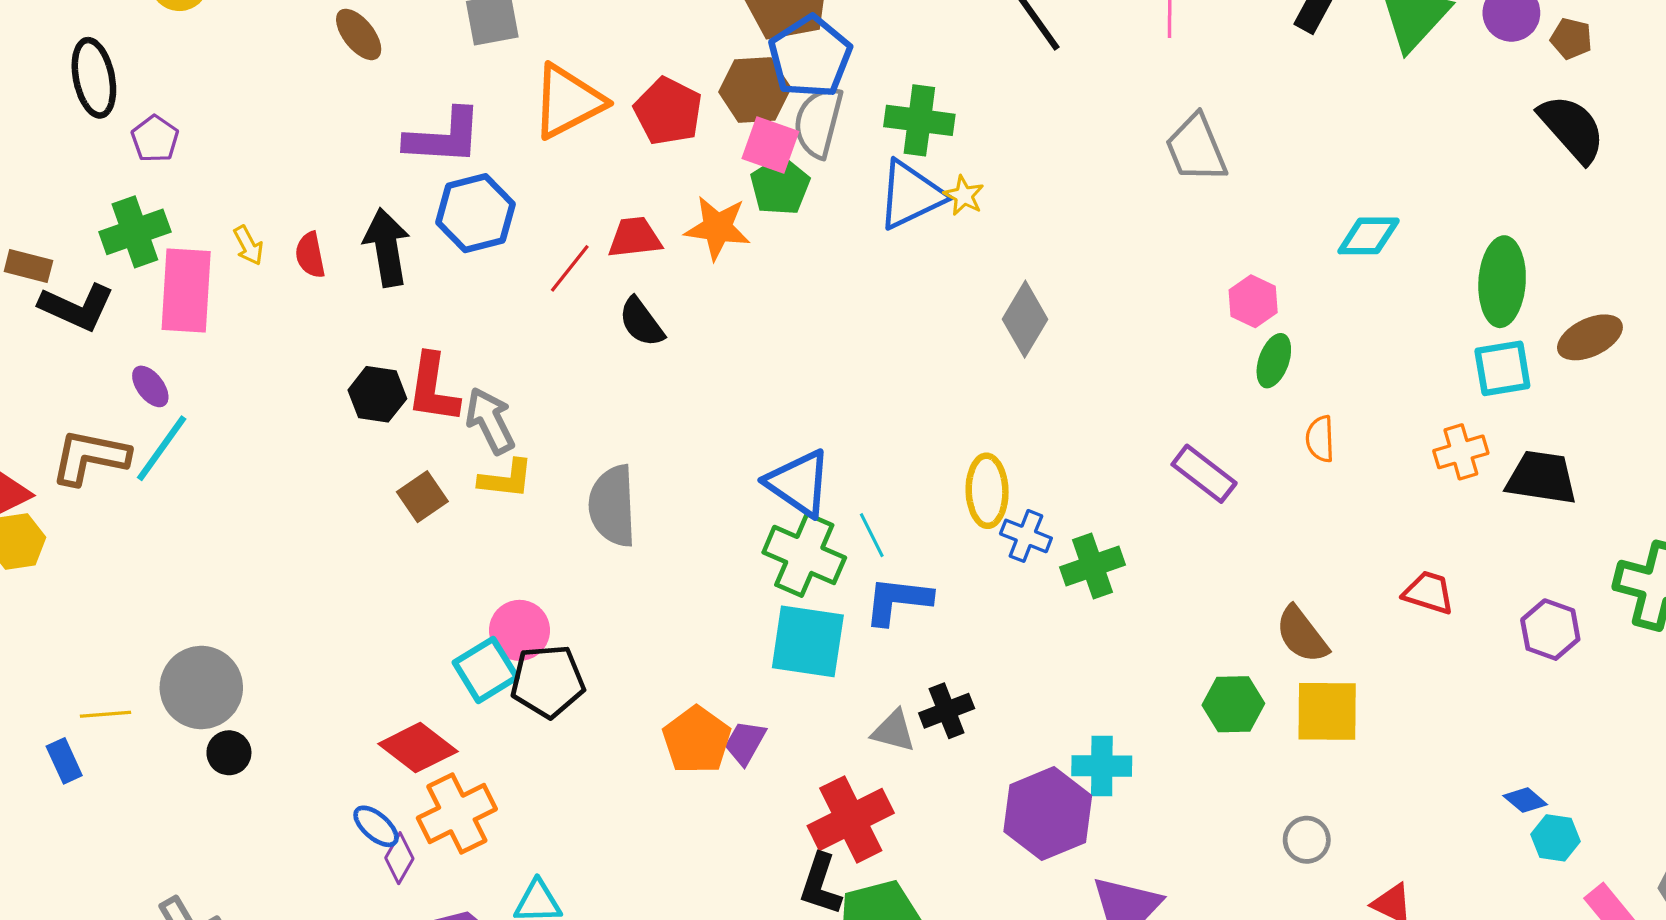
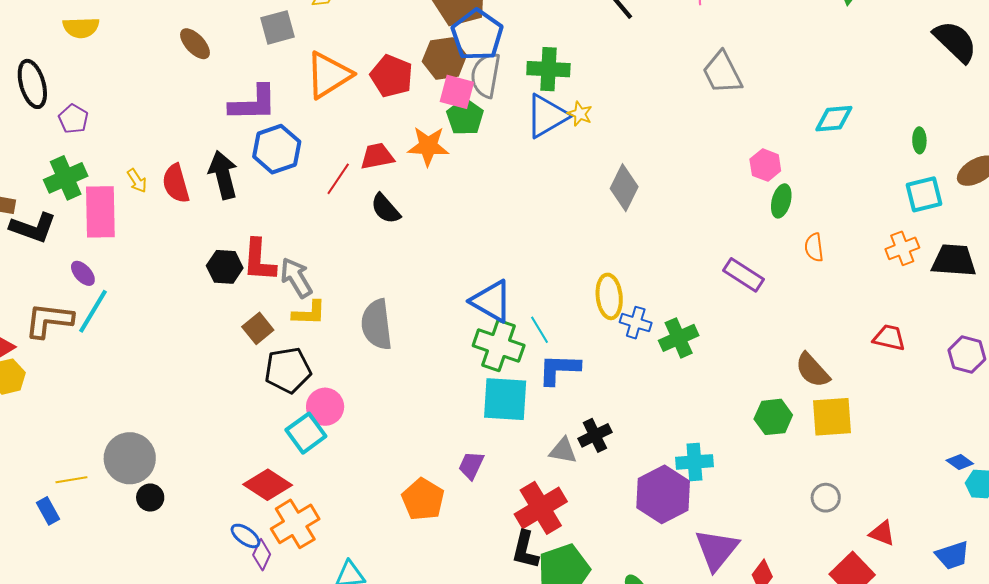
red semicircle: (310, 255) -> (176, 183), size x1.4
green ellipse: (1502, 282) -> (919, 140), size x0.5
black pentagon: (548, 681) -> (288, 370), moved
orange pentagon: (697, 740) -> (423, 499), moved

